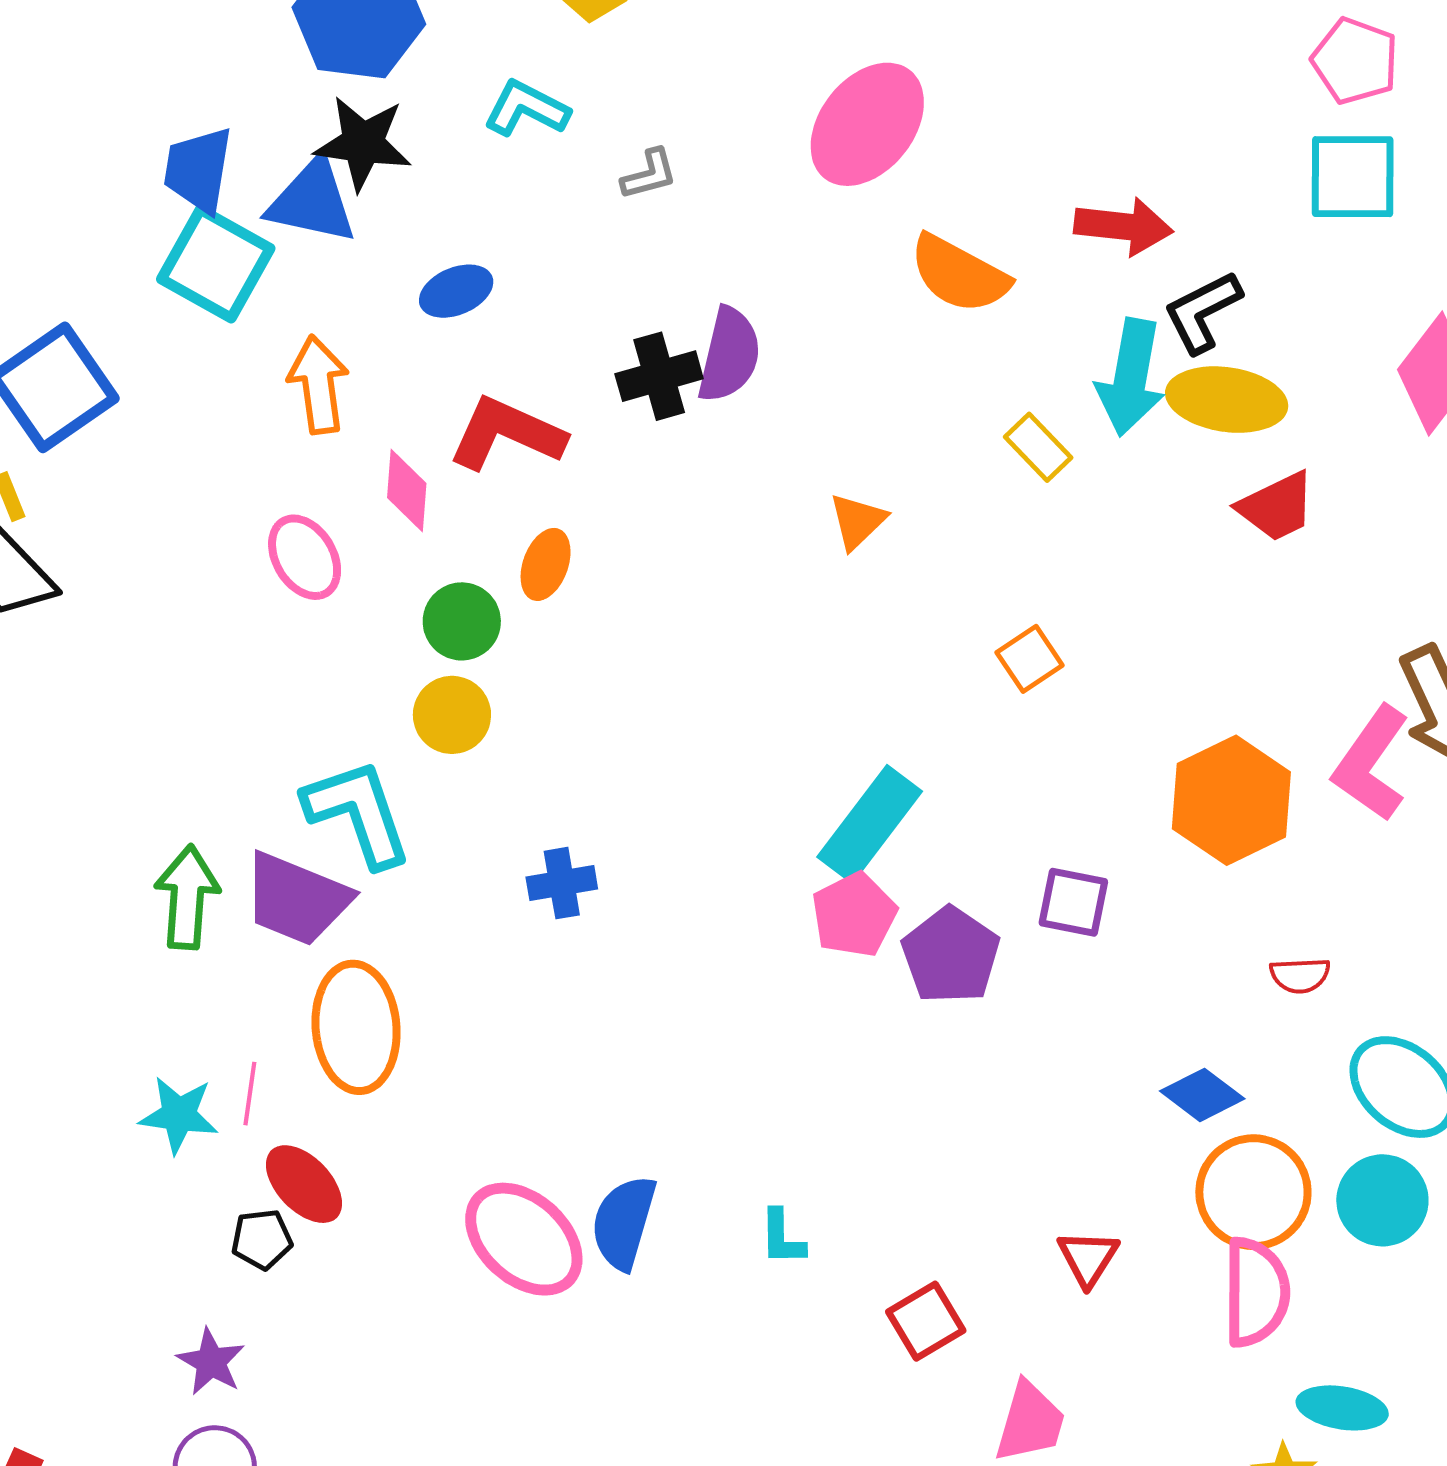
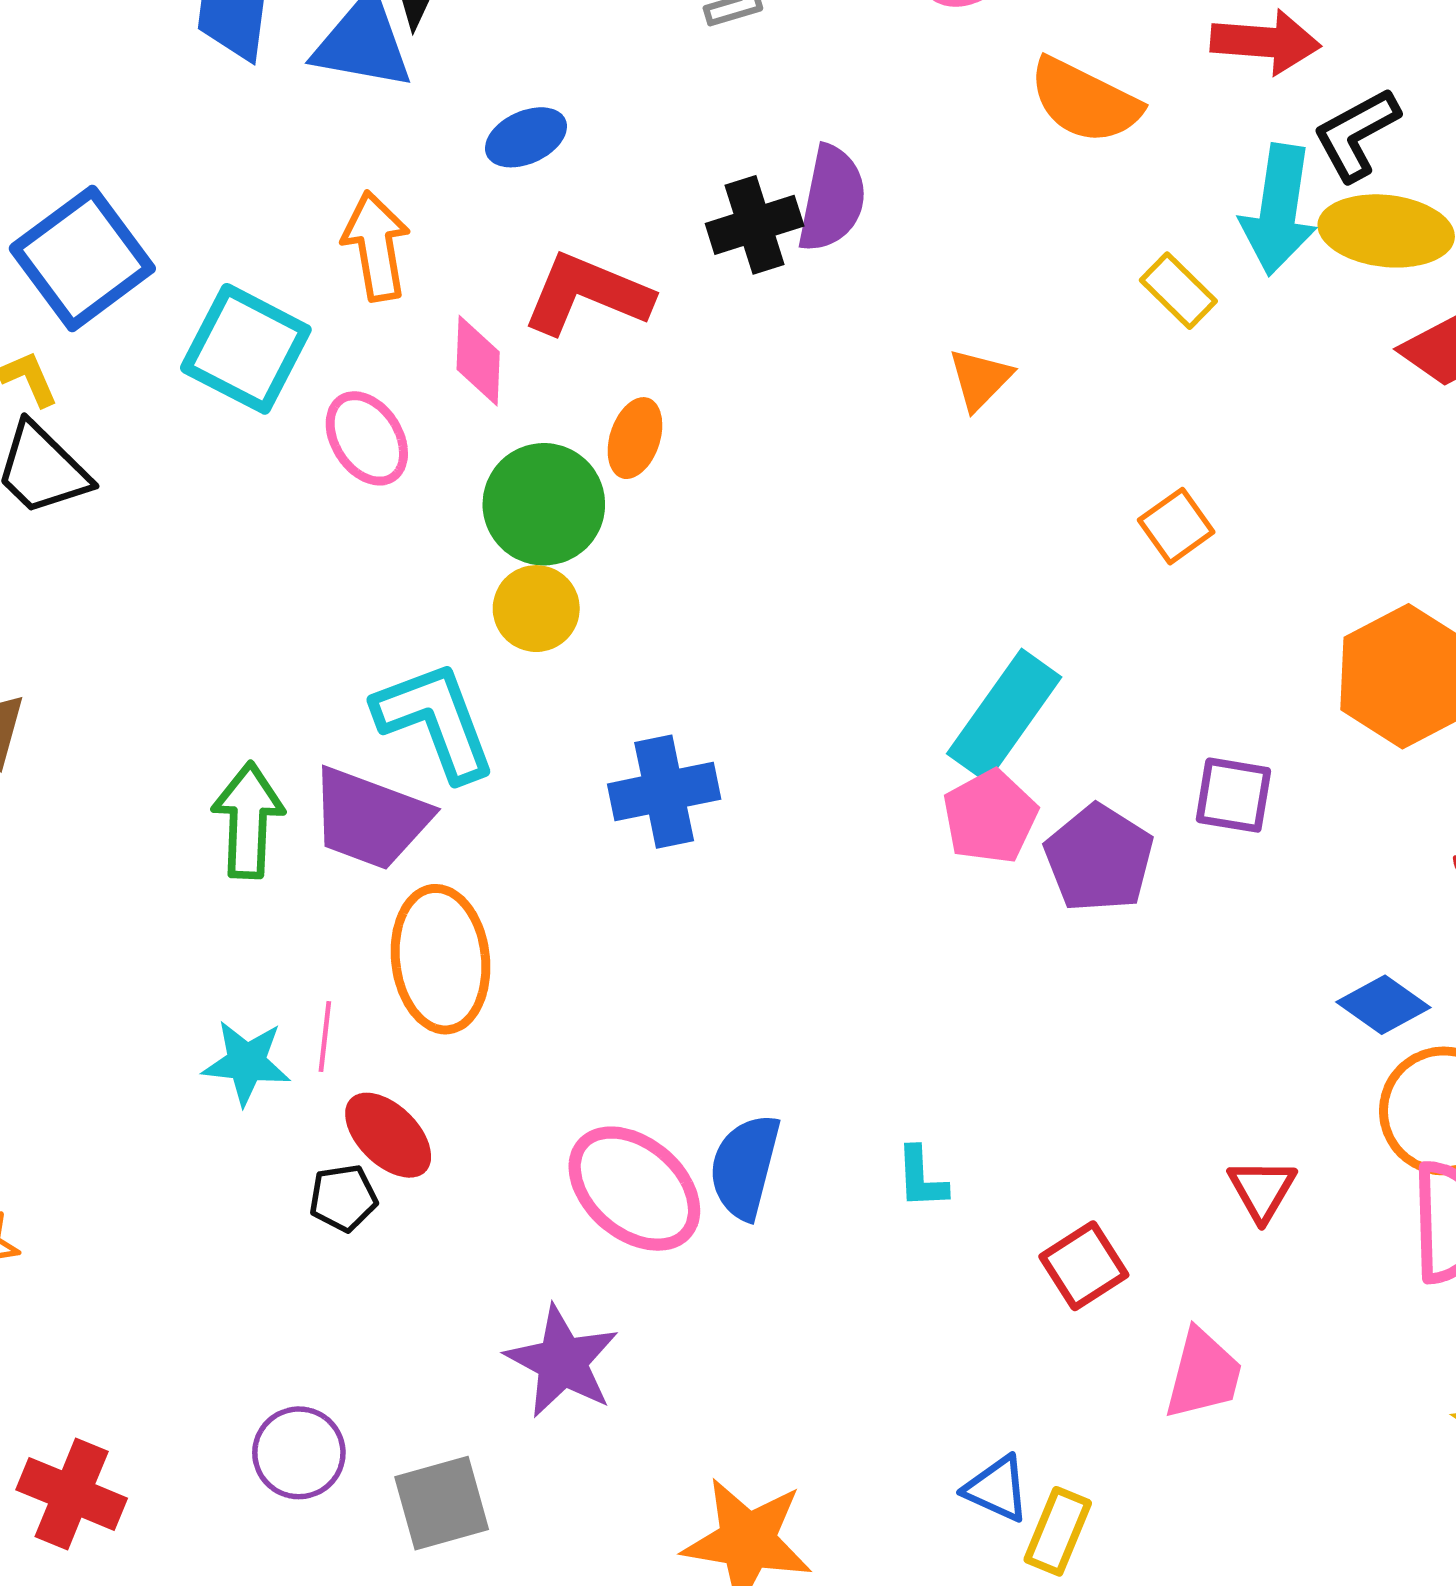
cyan square: (216, 264) -> (246, 349), moved
green circle: (462, 621) -> (544, 504), size x1.4
blue cross: (562, 883) -> (664, 792), size x1.4
purple star: (211, 1362) -> (562, 1362), moved, size x1.5

